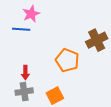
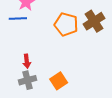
orange pentagon: (67, 60) -> (66, 24), moved

